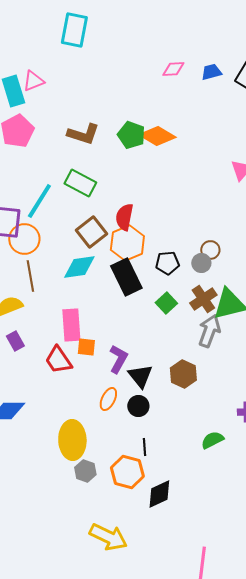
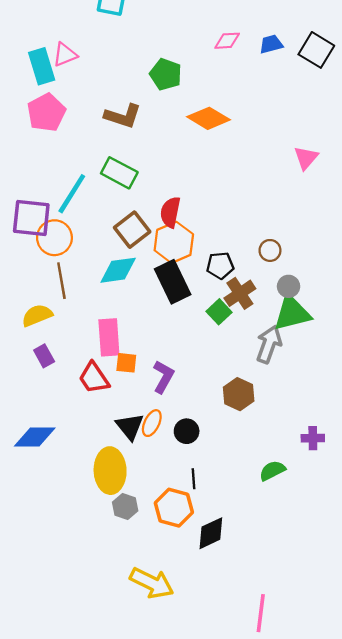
green pentagon: (131, 135) -> (166, 74), moved
gray circle: (201, 263) -> (289, 286), moved
brown cross: (203, 299) -> (240, 293), moved
black triangle: (140, 376) -> (130, 427), moved

